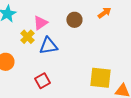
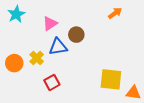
brown circle: (74, 20) -> (76, 35), moved
yellow cross: (27, 37) -> (37, 58), moved

